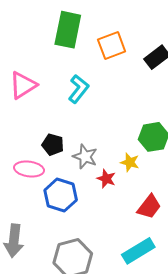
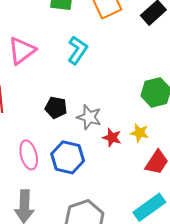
yellow star: (130, 162) -> (140, 133), moved
pink ellipse: (29, 169) -> (29, 155), moved, turned 72

